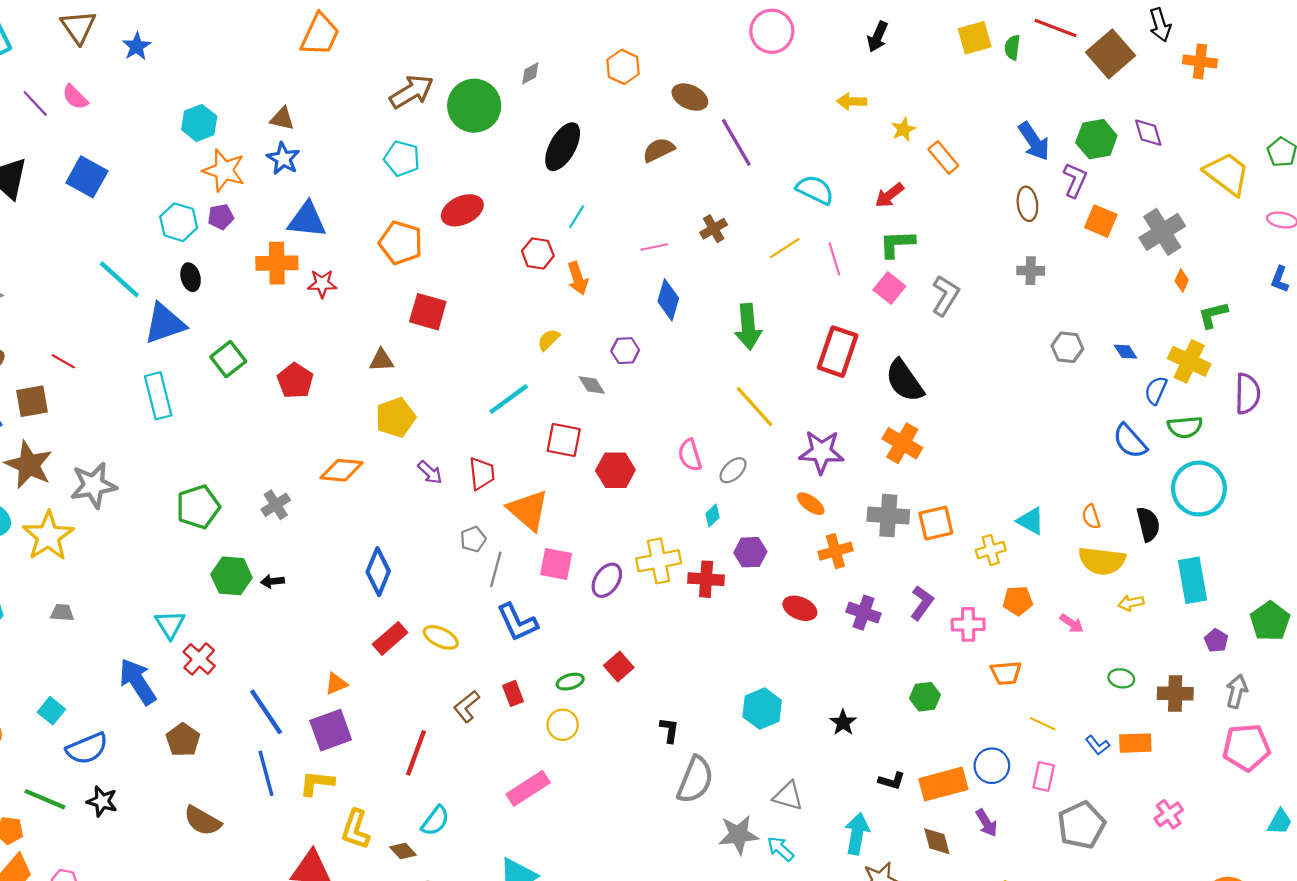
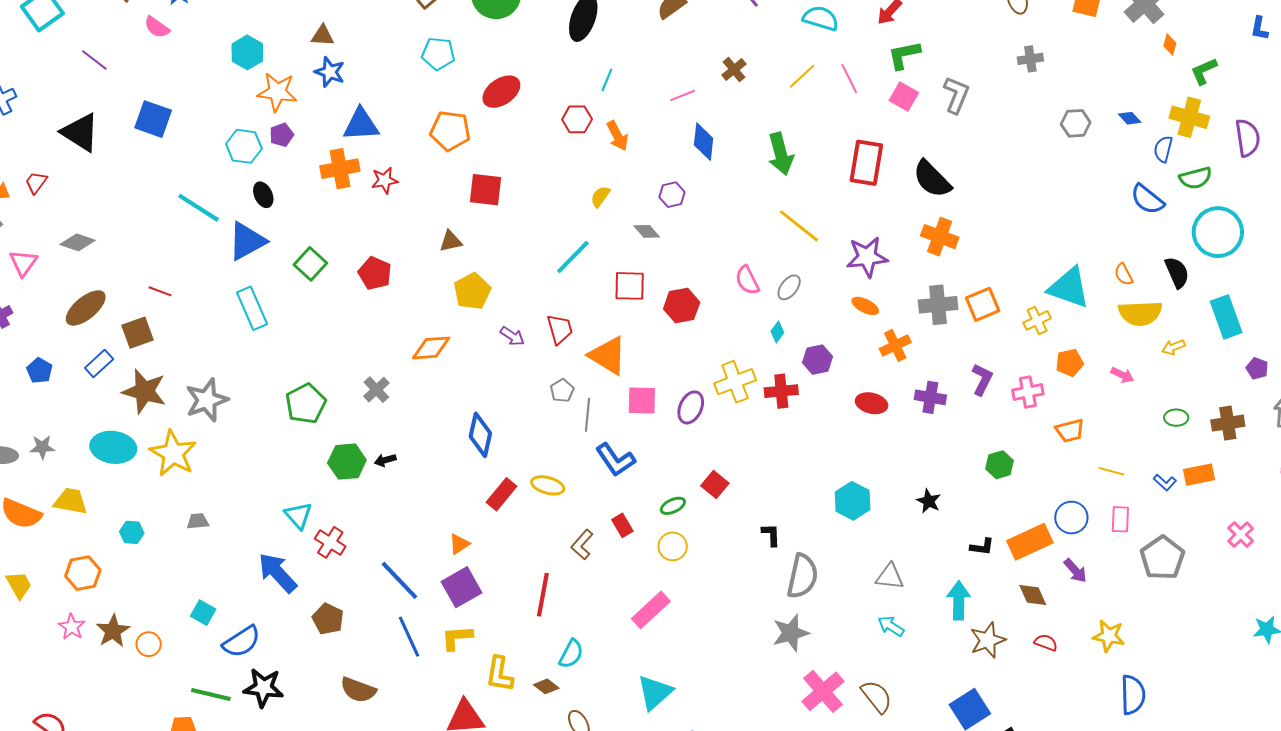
pink semicircle: (75, 97) -> (157, 27), moved
cyan triangle: (1031, 521) -> (1069, 288), size x1.6
black star: (102, 801) -> (263, 688), size x1.4
gray star: (738, 835) -> (791, 633), moved

